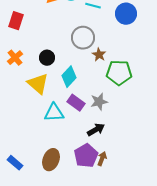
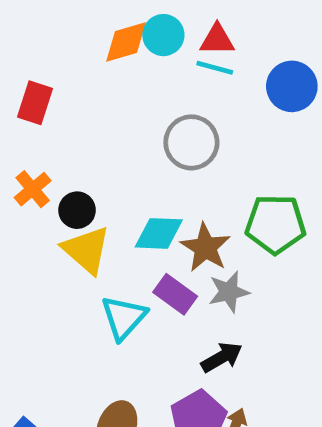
brown star: (99, 55) -> (205, 247), moved, size x1.5
black circle: (47, 58) -> (77, 210), moved
cyan diamond: (69, 77) -> (159, 233), turned 50
cyan triangle: (54, 113) -> (124, 318), turned -45

